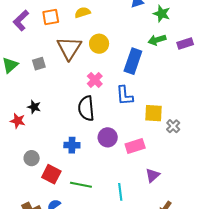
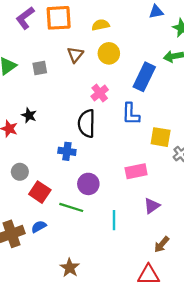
yellow semicircle: (82, 12) -> (101, 25), moved
orange square: (51, 17) -> (59, 18), size x1.4
brown triangle: (69, 48) -> (75, 55), size x0.6
purple circle: (108, 137) -> (88, 184), moved
blue cross: (72, 145) -> (67, 151), moved

